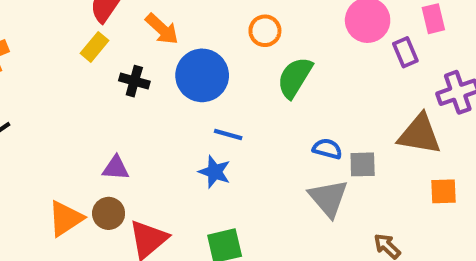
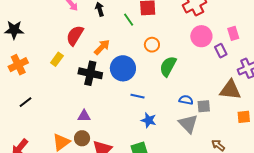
orange arrow: (162, 29) -> (102, 47), turned -84
yellow rectangle: (94, 47) -> (57, 59), moved
black cross: (134, 81) -> (90, 73), size x1.6
blue star: (215, 172) -> (149, 120), moved

